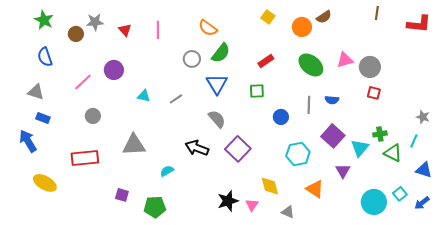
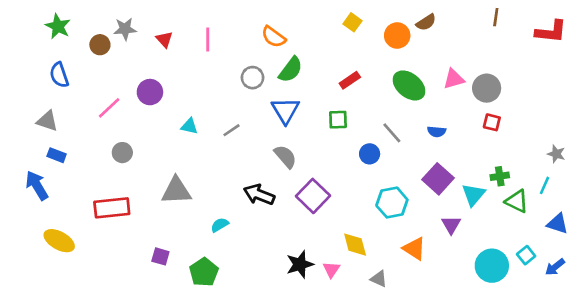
gray line: (309, 105) -> (392, 133), moved, turned -42
green pentagon: (155, 207) -> (204, 272), turned -30

